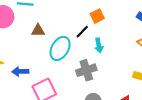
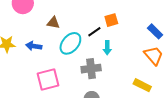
blue arrow: (20, 71) -> (34, 46), moved

